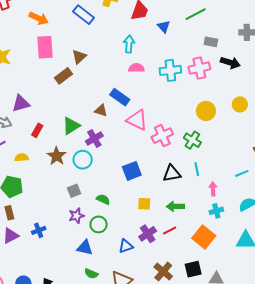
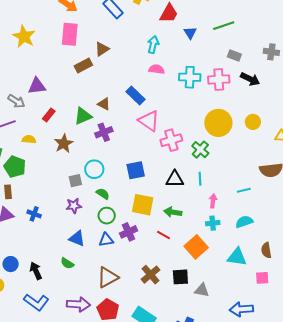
brown triangle: (101, 110) -> (104, 104), moved
yellow circle: (206, 111) -> (218, 123), size x1.4
cyan circle: (83, 160) -> (94, 169), moved
yellow square: (144, 204) -> (143, 205), size x1.6
green circle: (99, 224) -> (107, 216), moved
blue cross: (39, 230) -> (34, 214), turned 32
red line: (170, 230) -> (163, 235), turned 48
purple cross: (148, 234) -> (129, 232), moved
blue triangle: (126, 246) -> (106, 240), moved
green semicircle: (91, 274) -> (67, 263), moved

